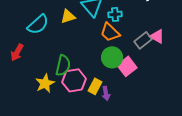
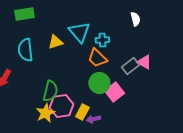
cyan semicircle: (38, 24) -> (25, 50), turned 125
yellow star: (45, 83) -> (45, 113), moved
purple arrow: (106, 93) -> (93, 119), turned 88

